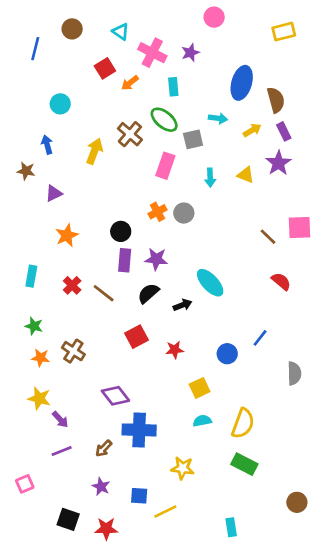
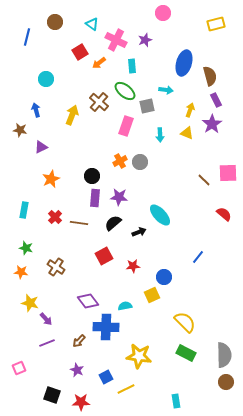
yellow arrow: (252, 130) -> (190, 110), moved, turned -40
red semicircle: (281, 281) -> (224, 214), moved
brown line: (104, 293) -> (79, 223), turned -30
blue circle: (227, 354) -> (164, 277), moved
orange star: (41, 358) -> (21, 272), moved
gray semicircle: (294, 373) -> (224, 355), moved, size x1.4
cyan semicircle: (202, 421) -> (125, 306), moved
yellow semicircle: (243, 423) -> (185, 322), turned -65
yellow star: (183, 468) -> (139, 356), size x1.4
blue square: (139, 496) -> (106, 377), turned -32

